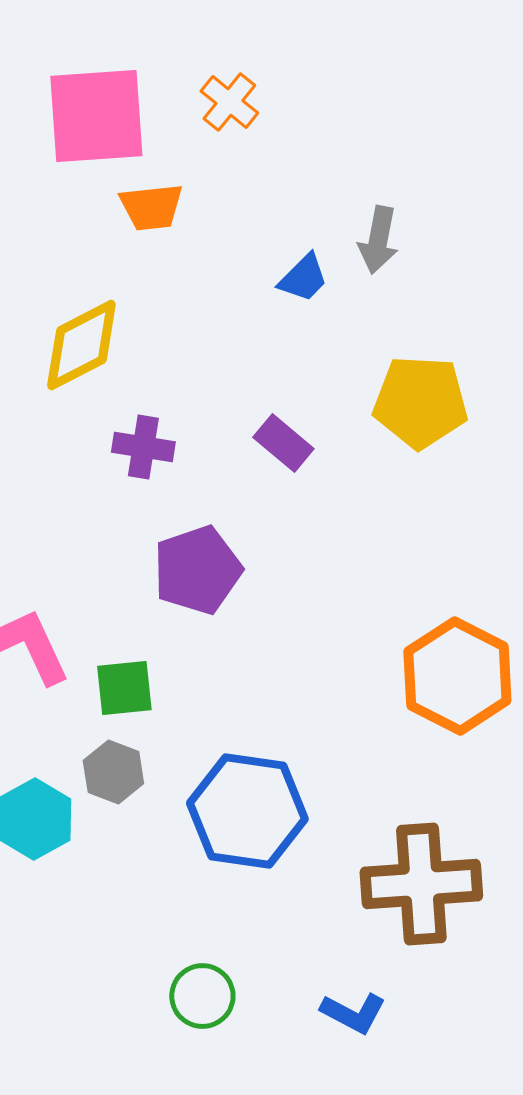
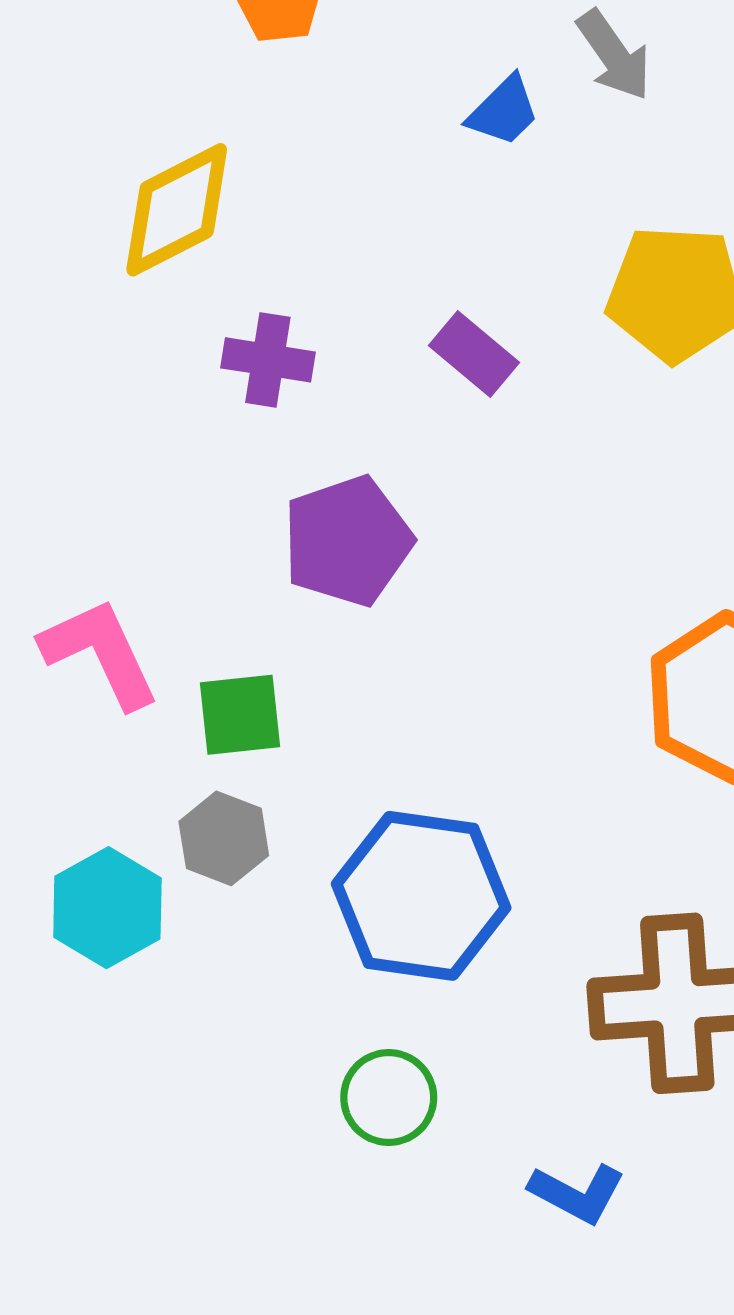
gray arrow: (378, 240) -> (614, 55), turned -46
green circle: (202, 996) -> (389, 1098), moved

